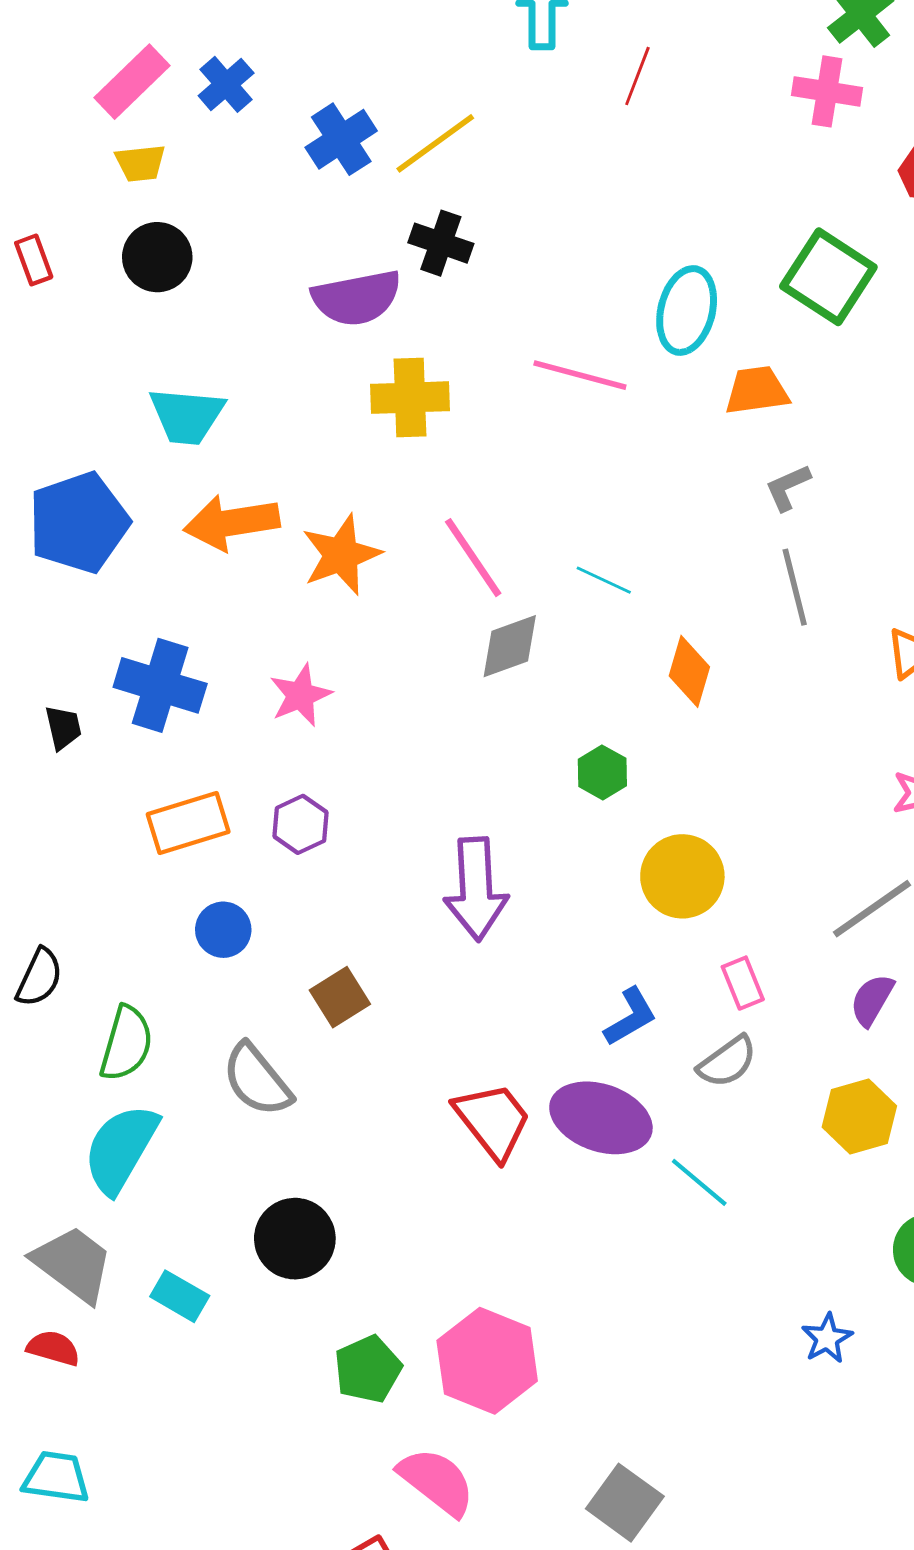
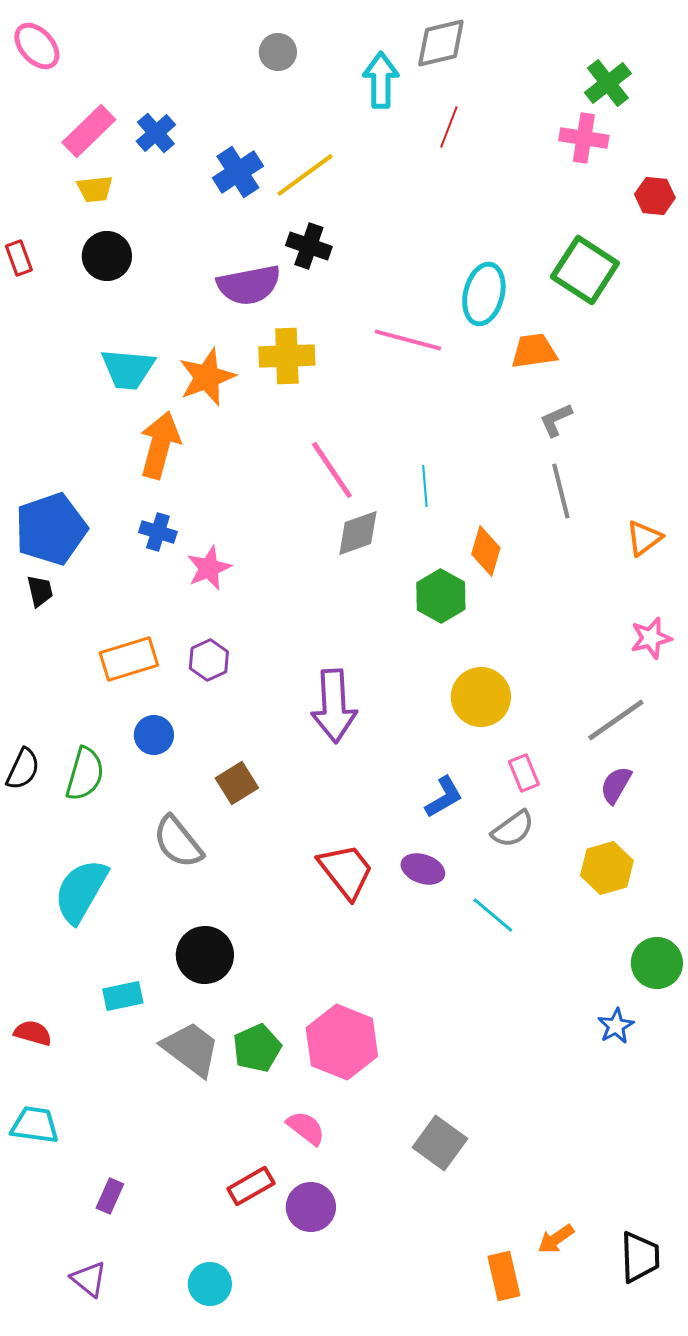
blue pentagon: (79, 523) -> (51, 529), moved
orange arrow: (232, 523) -> (160, 445), turned 114
orange star: (341, 555) -> (207, 377), moved
cyan line: (604, 580) -> (425, 486), turned 60
blue cross: (160, 685) -> (158, 532), moved, size x0.6
green hexagon: (602, 772) -> (441, 596), moved, size x1.4
green semicircle: (126, 1043) -> (85, 774), moved
purple ellipse: (601, 1118) -> (423, 869), size x0.6
gray trapezoid: (73, 1264) -> (191, 1049), moved
cyan rectangle: (180, 1296) -> (123, 996), turned -42
blue star: (827, 1338) -> (616, 1026), moved
pink semicircle: (437, 1482) -> (306, 1128), size x0.7

